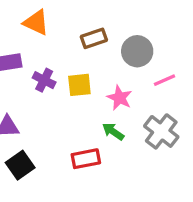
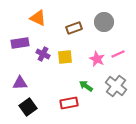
gray circle: (137, 51) -> (104, 22), moved
pink star: (120, 98) -> (97, 59), moved

